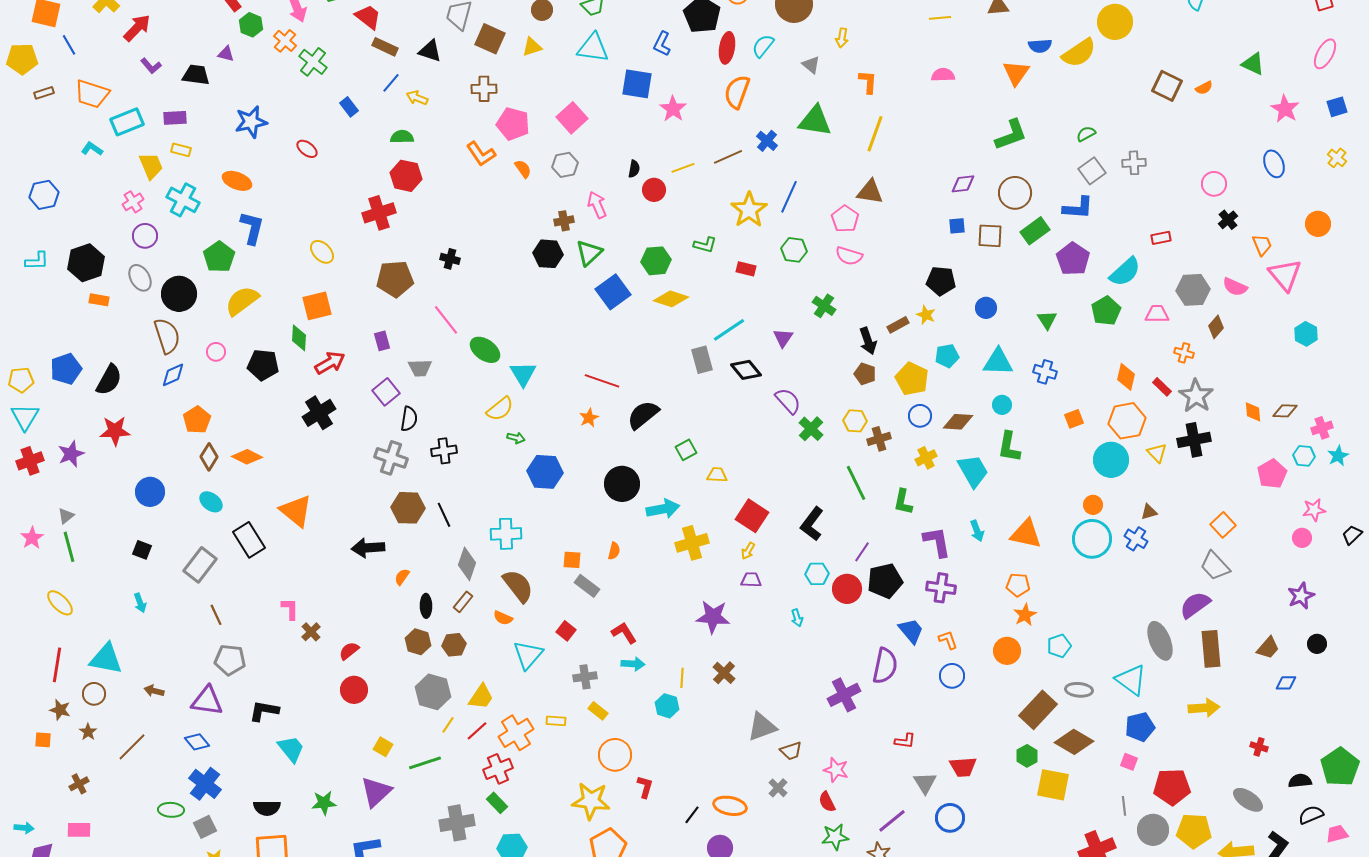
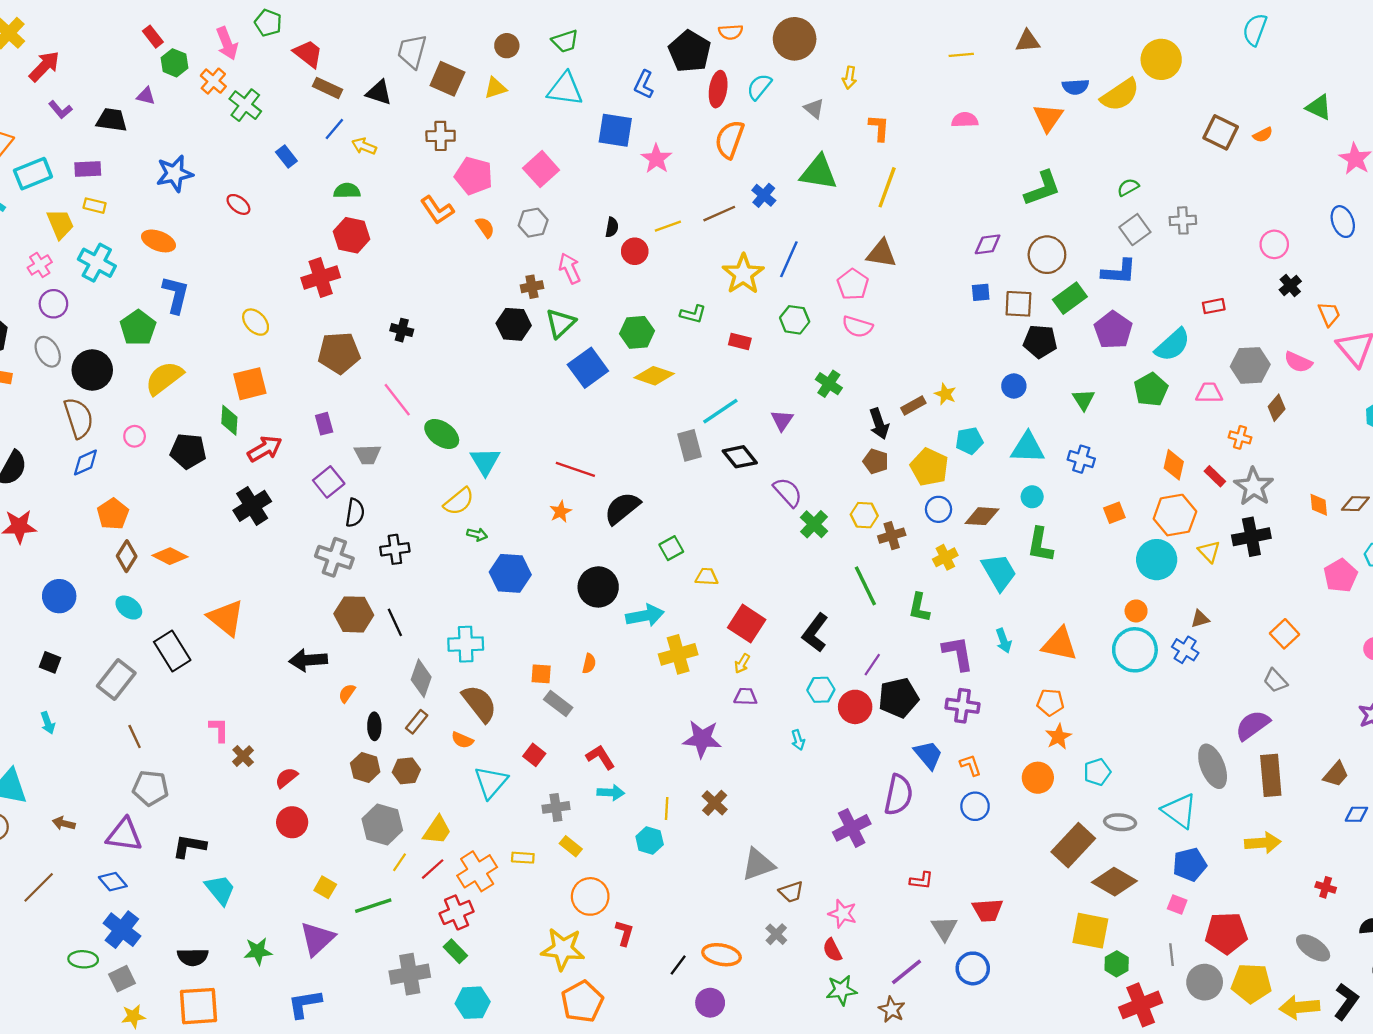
black pentagon: (941, 281) -> (1040, 341), moved
gray trapezoid: (1215, 566) -> (1275, 681), size x0.7
green hexagon: (1027, 756) -> (1117, 964), moved

